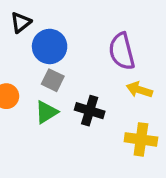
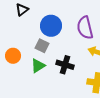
blue circle: (50, 46) -> (51, 26), moved

